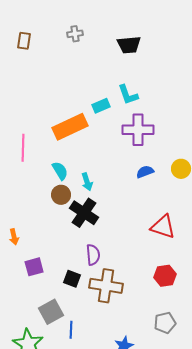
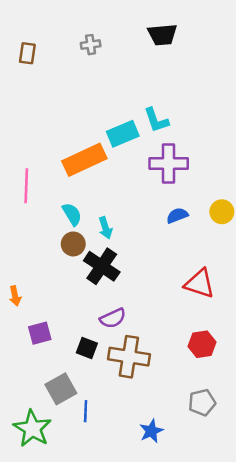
black trapezoid: (129, 45) -> (162, 35), moved
cyan rectangle: (101, 106) -> (123, 134), size x1.4
purple semicircle: (93, 255) -> (113, 318), turned 70

